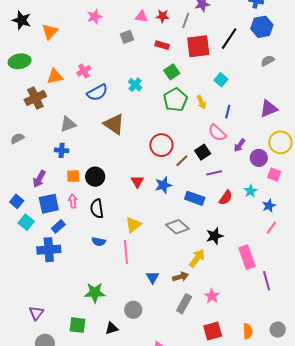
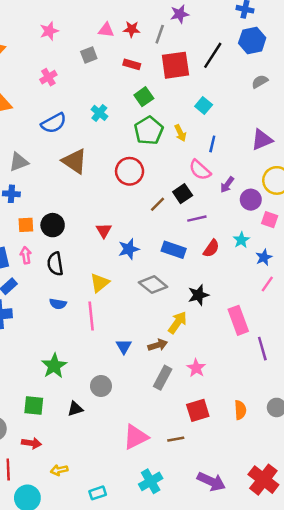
pink cross: (84, 71) -> (48, 77), moved
red circle: (161, 145) -> (130, 171), moved
blue star: (163, 185) -> (129, 249), moved
green star: (95, 293) -> (54, 366), turned -30

